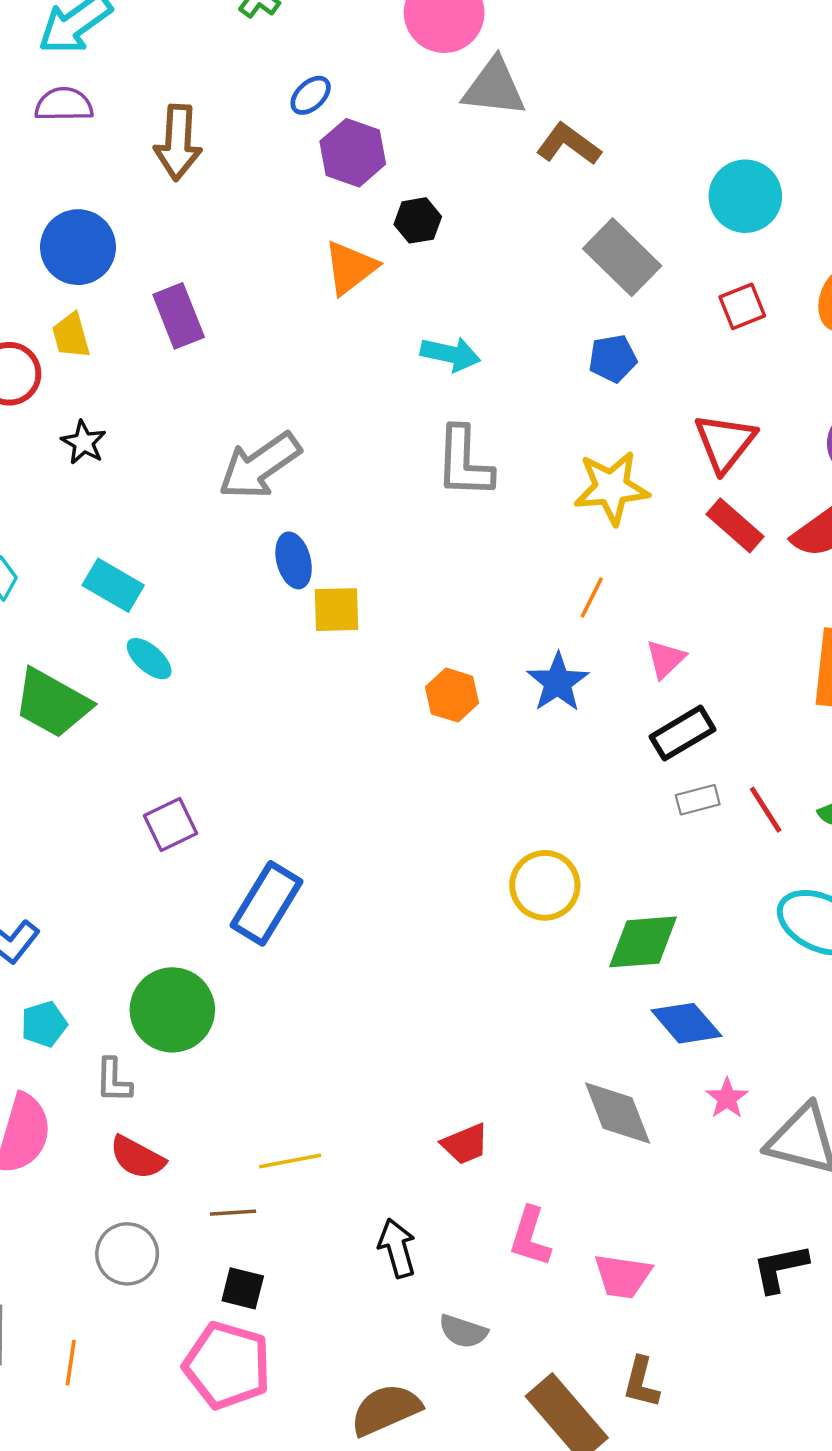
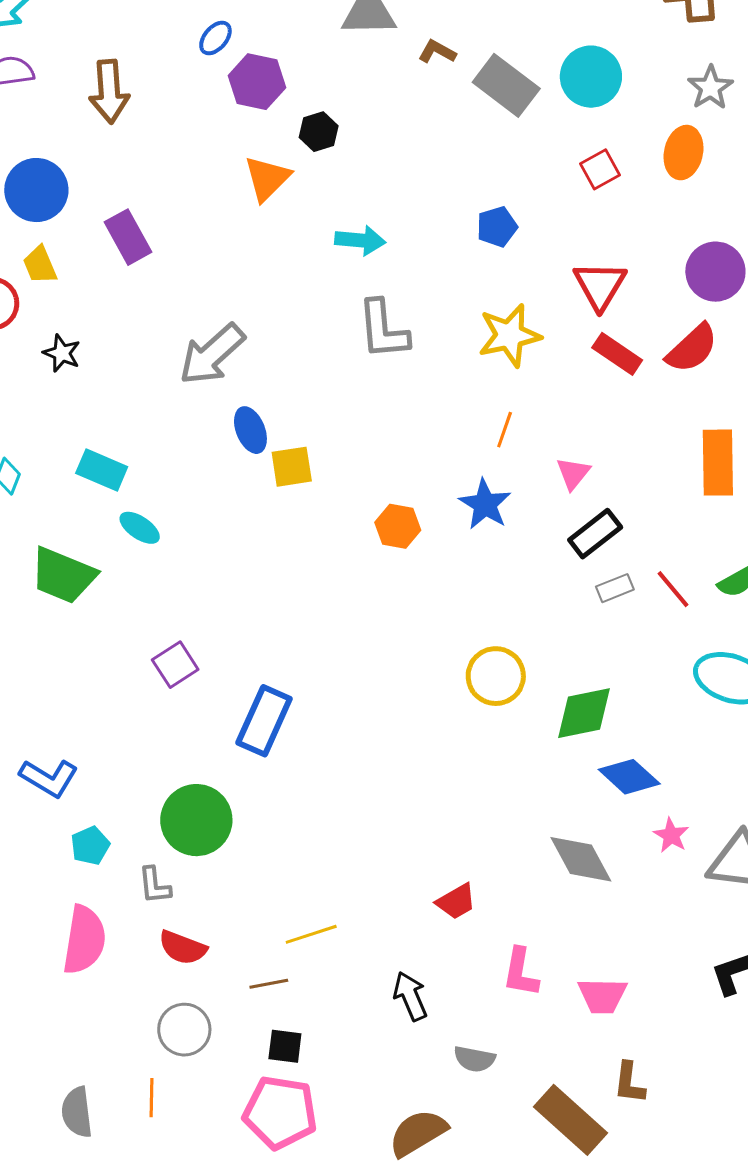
brown L-shape: (568, 144) -> (437, 52), size x0.7
gray rectangle: (622, 257) -> (506, 85), moved
orange line: (71, 1363) -> (152, 1098), moved

